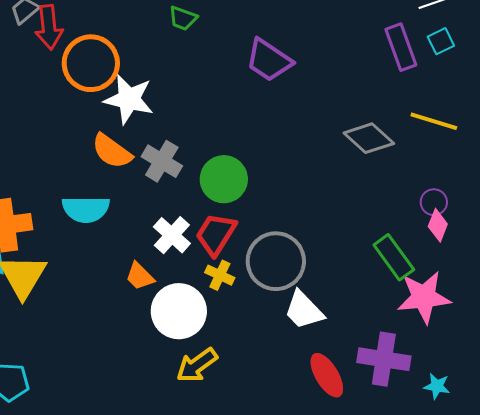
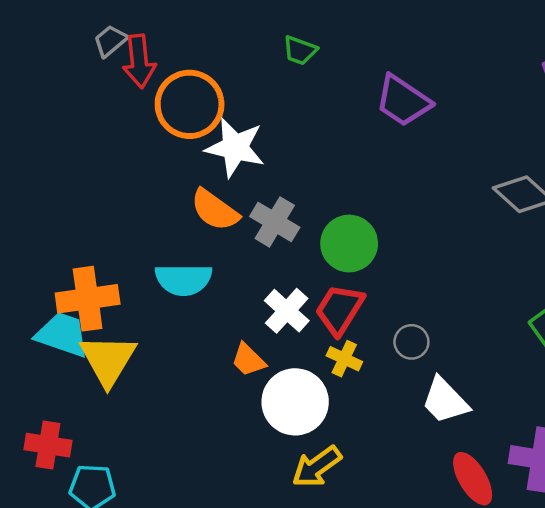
gray circle: (276, 261) -> (411, 342), size x0.5

